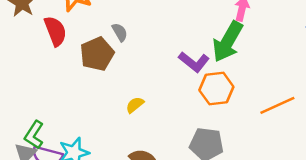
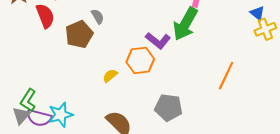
orange hexagon: (216, 88) -> (140, 60), moved
orange line: (277, 105) -> (226, 76), turned -40

